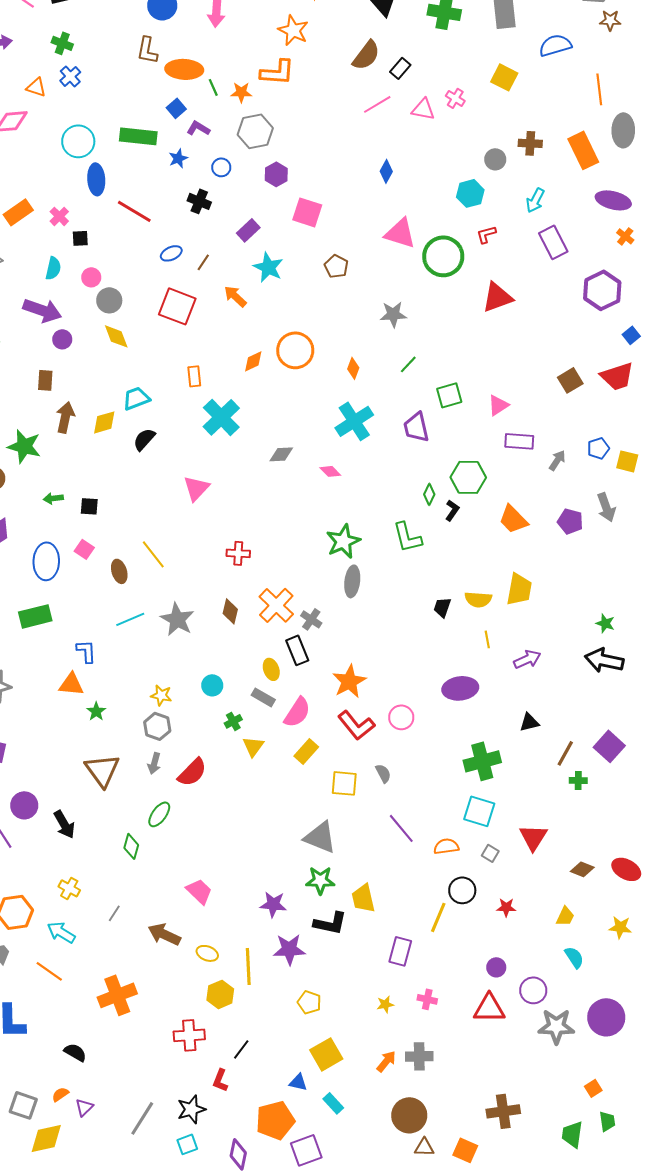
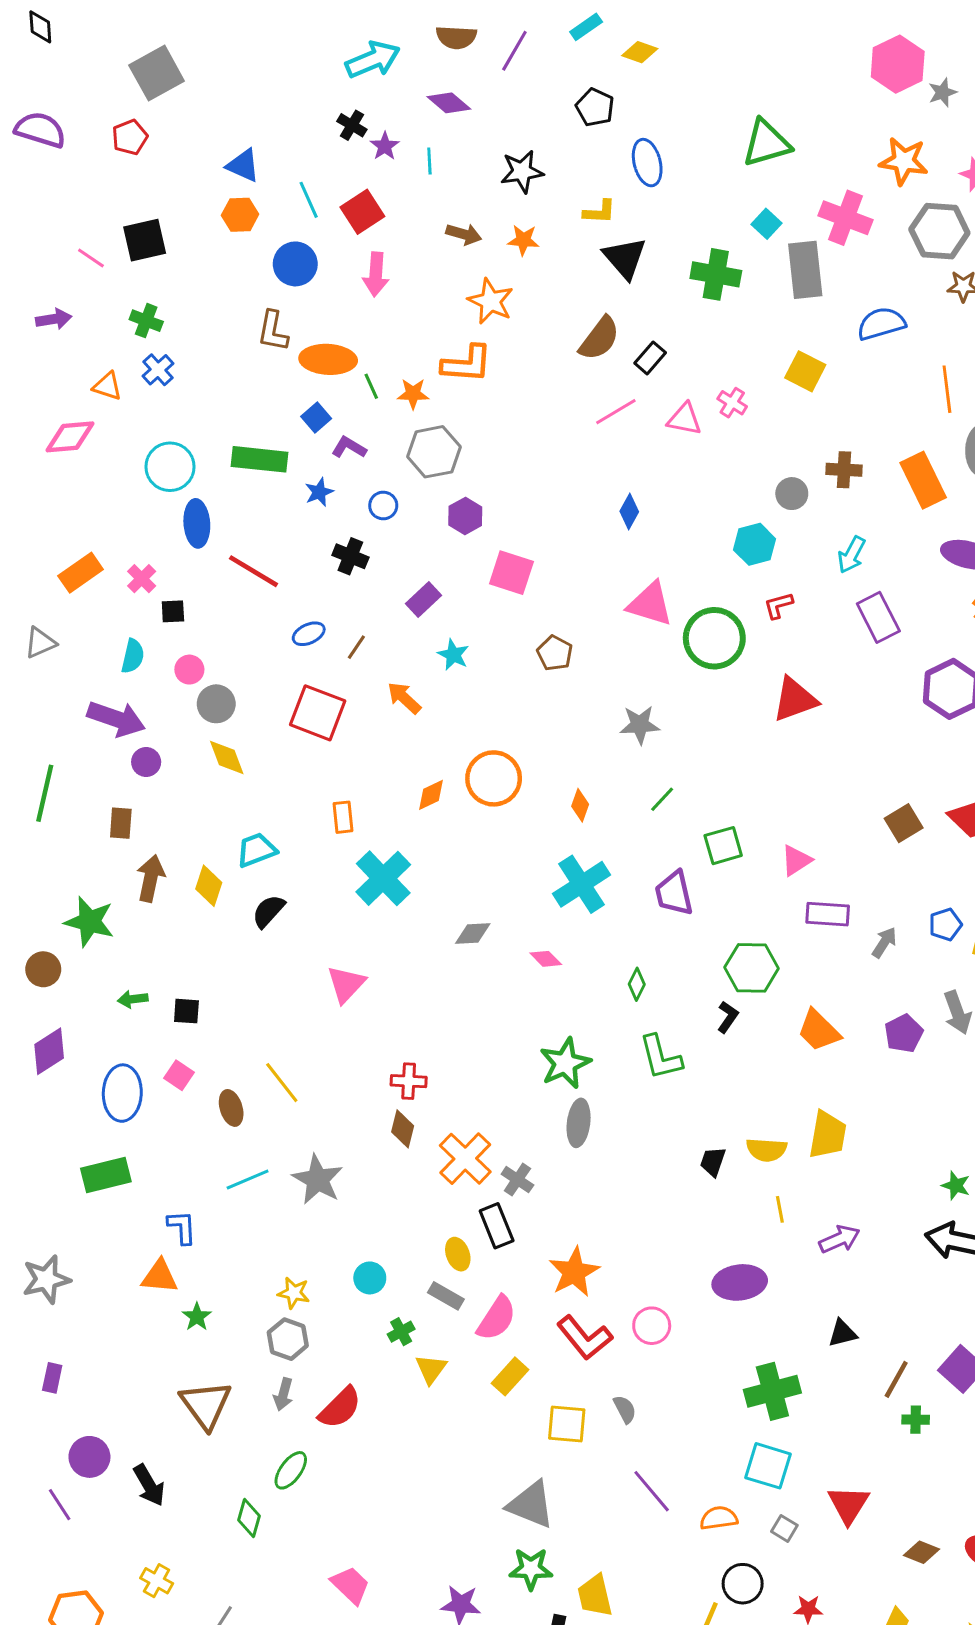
cyan star: (268, 267) -> (453, 655), size x0.7
yellow diamond: (104, 422) -> (209, 886), turned -56
green diamond: (429, 494) -> (637, 984), moved
purple pentagon: (570, 521) -> (904, 1033), turned 30
brown diamond: (230, 611) -> (403, 1129), moved

